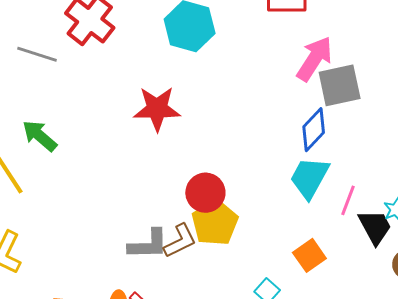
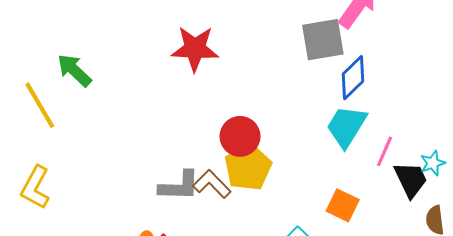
gray square: (340, 85) -> (323, 40), moved
brown L-shape: (180, 241) -> (212, 184), turned -111
orange square: (309, 255) -> (343, 205), turned -32

